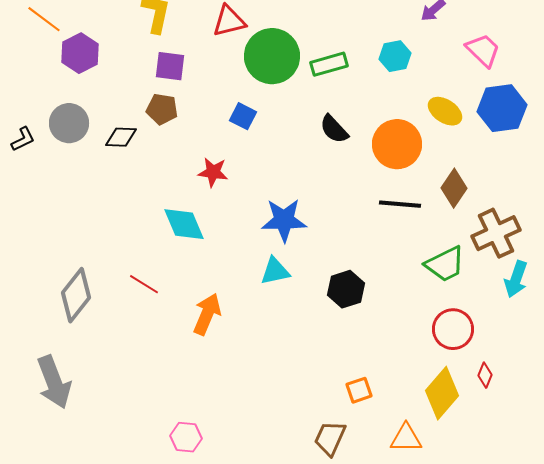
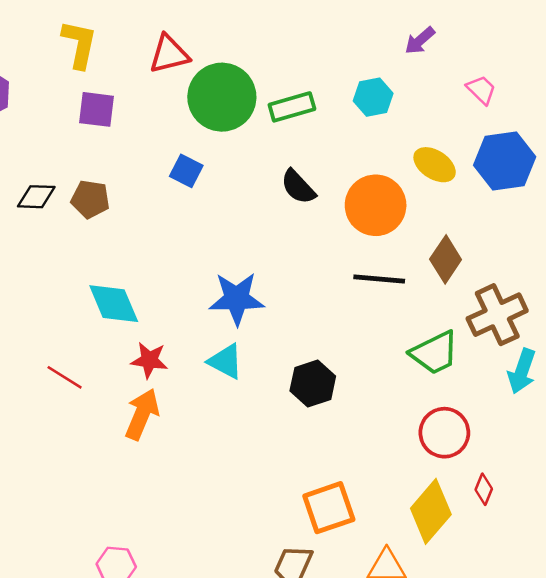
pink trapezoid: (483, 50) -> (481, 90), size x0.7
brown pentagon: (162, 109) -> (90, 199), moved
red star: (213, 172) -> (149, 360), moved
cyan triangle: (275, 271) -> (226, 361), turned 40
orange square: (359, 390) -> (329, 508), size x1.6

